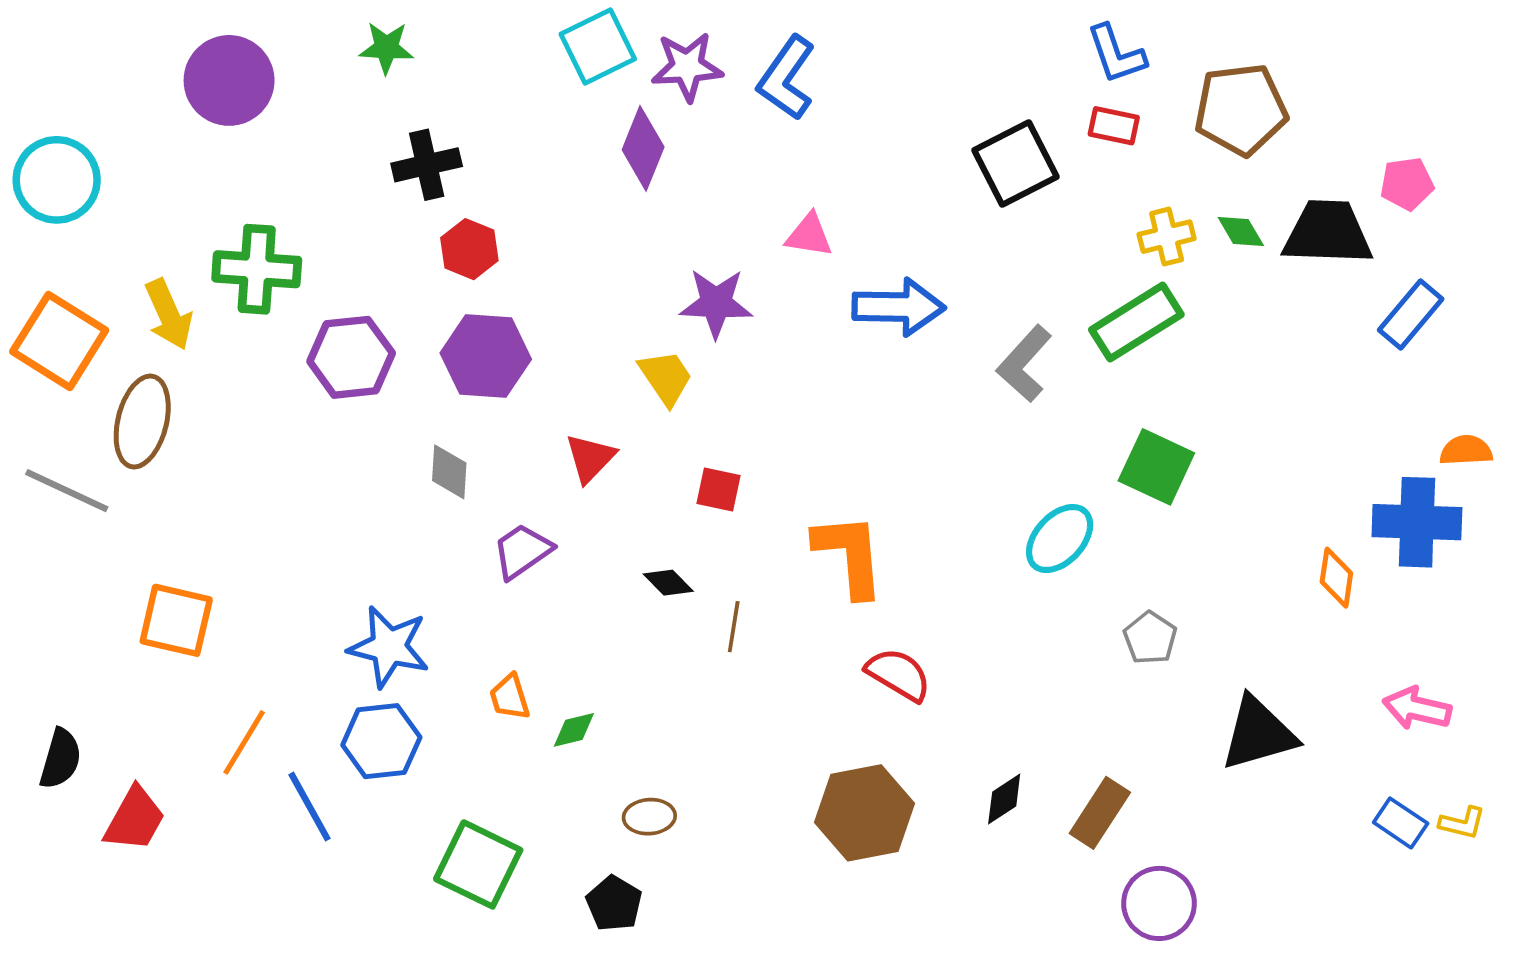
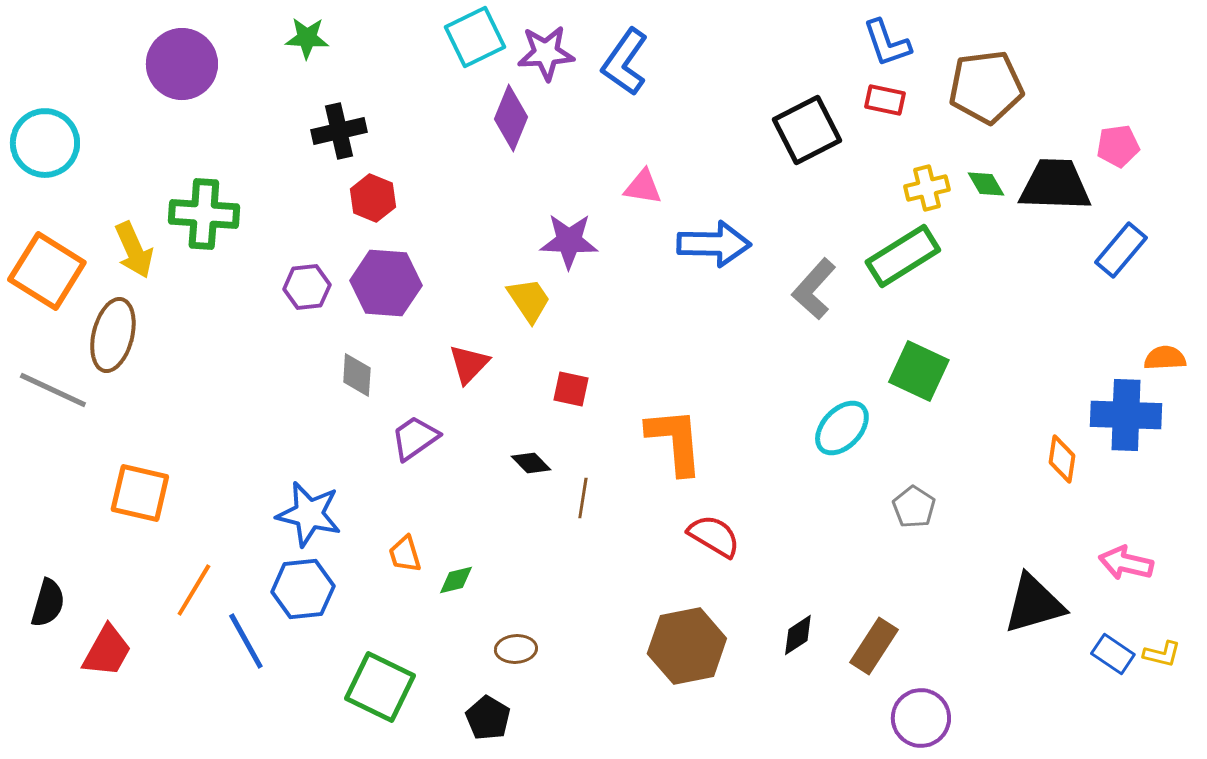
purple hexagon: (351, 357) -> (307, 287), moved, size x0.7
black triangle: (1258, 734) -> (1034, 604), moved

